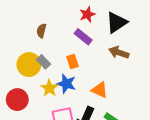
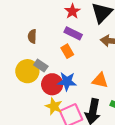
orange rectangle: (73, 62) -> (67, 51), moved
yellow star: (49, 88) -> (54, 106), moved
red circle: (17, 100) -> (52, 84), moved

